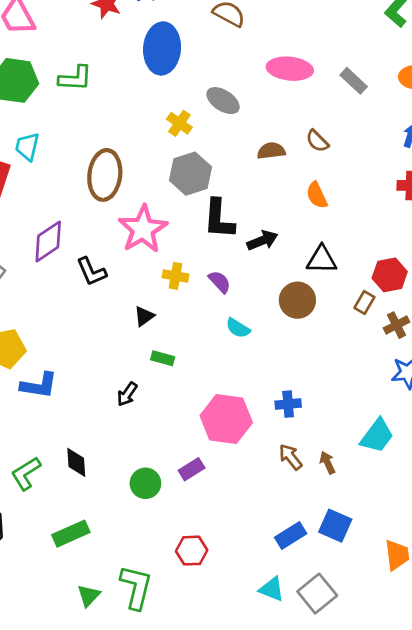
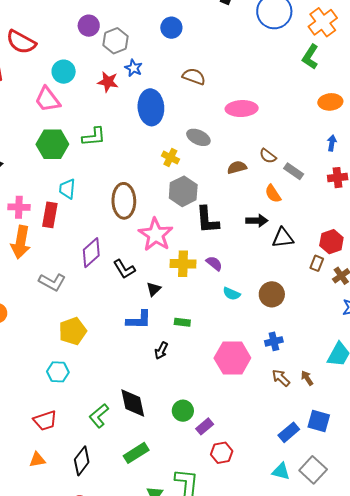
gray rectangle: (354, 81) -> (294, 171), moved
black arrow: (262, 240) -> (257, 221), moved, turned 30
yellow cross: (176, 276) -> (183, 264), size x1.4
brown circle: (297, 300) -> (272, 294), moved
black triangle: (144, 316) -> (154, 289), moved
blue L-shape: (39, 385) -> (139, 320), moved
black diamond: (76, 462) -> (133, 403), size x1.5
purple rectangle: (192, 469) -> (205, 426), moved

